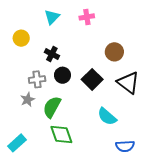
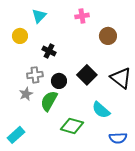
cyan triangle: (52, 17) -> (39, 16), moved
brown circle: (114, 52) -> (108, 36), moved
black circle: (62, 75) -> (59, 81), moved
green diamond: (61, 135) -> (72, 126), moved, turned -55

